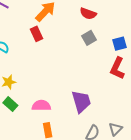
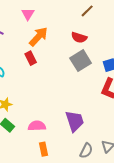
gray square: (89, 38) -> (81, 61), size x1.5

